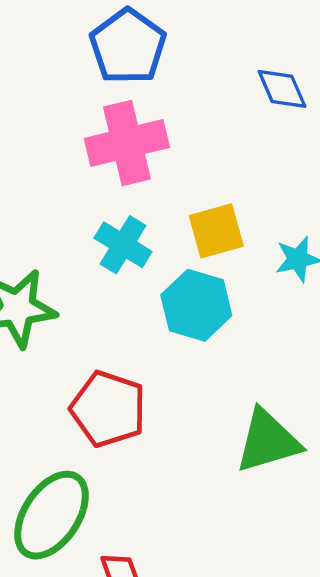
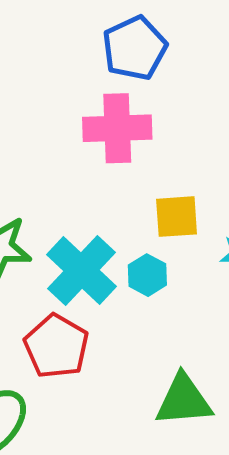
cyan cross: (123, 245) -> (82, 271), moved, size x1.5
cyan hexagon: (196, 305) -> (147, 275), size x0.7

